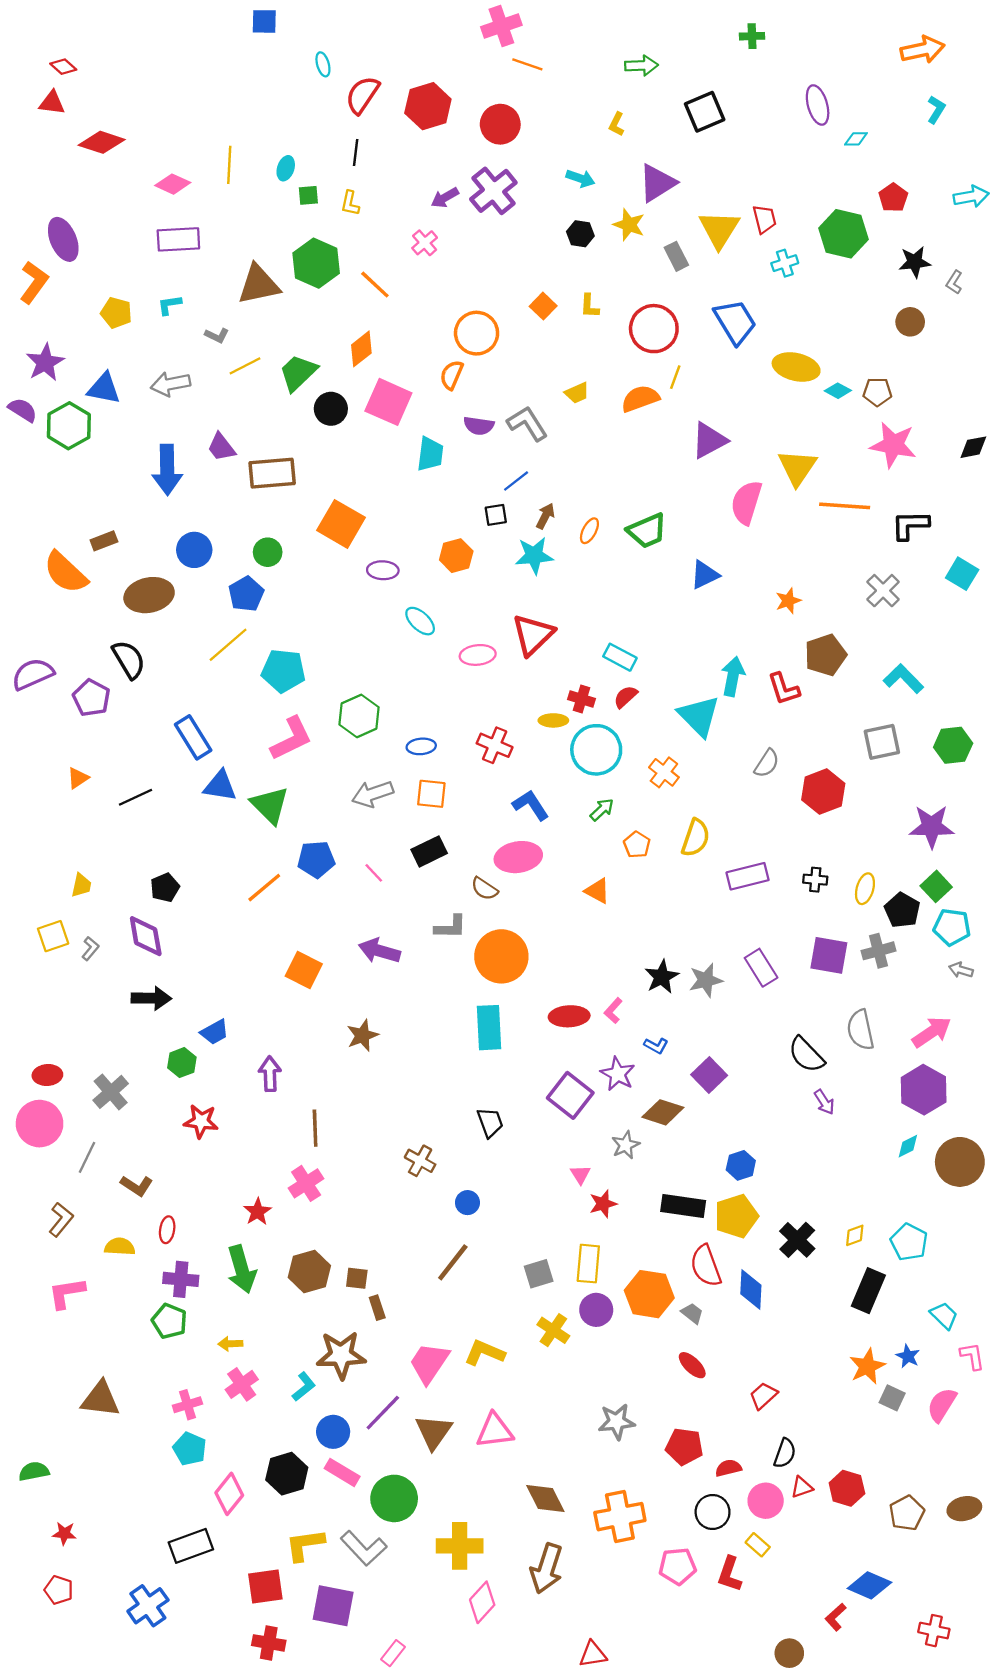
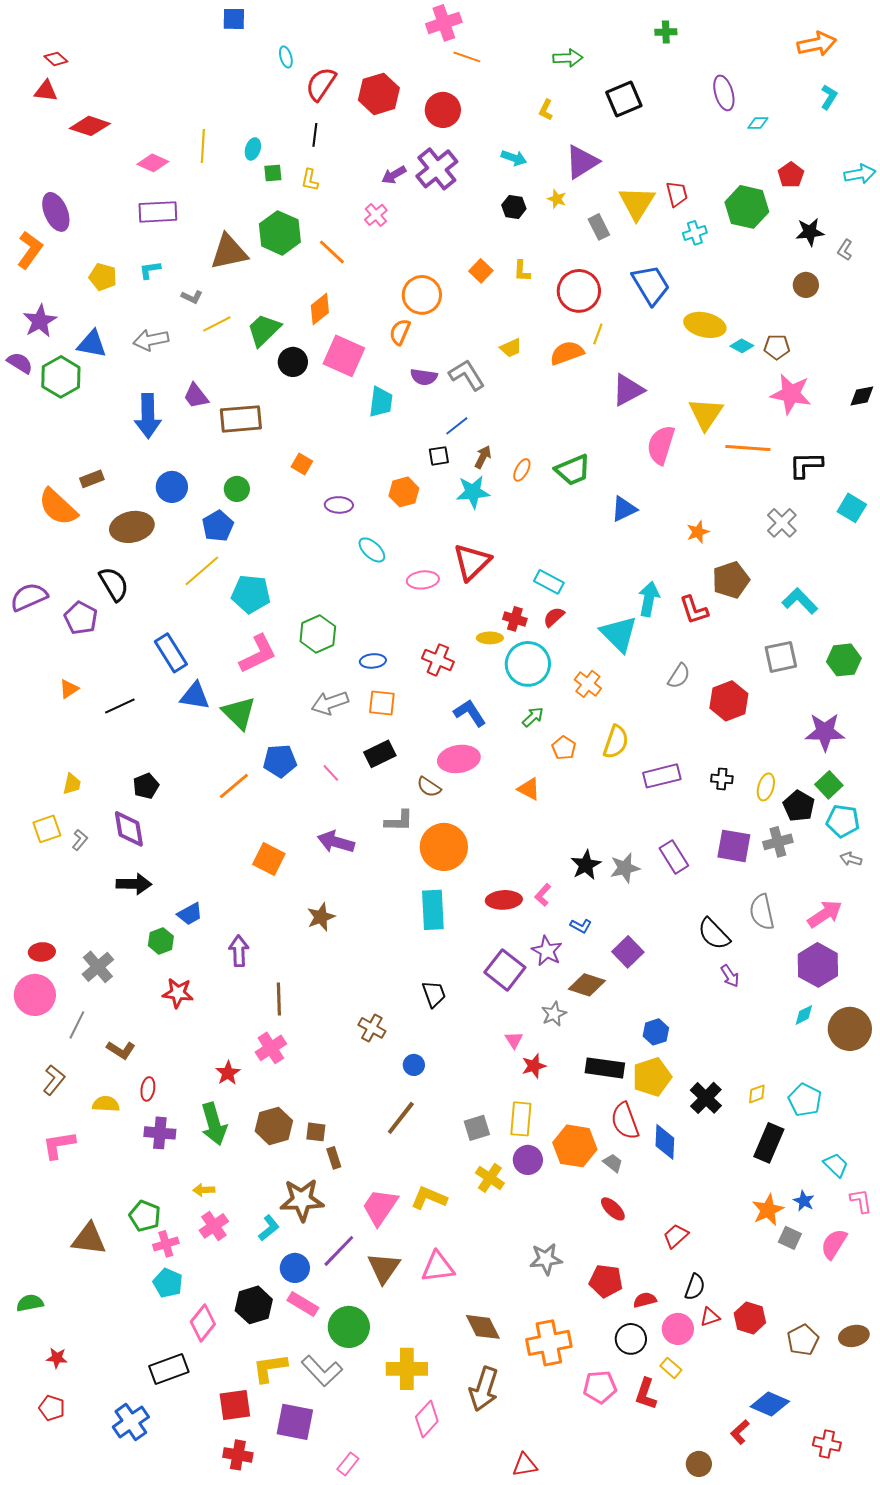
yellow star: (629, 225) -> (557, 199), size x0.7
orange square: (341, 524) -> (302, 464), size x0.5
green pentagon: (169, 1321) -> (145, 1216), moved

